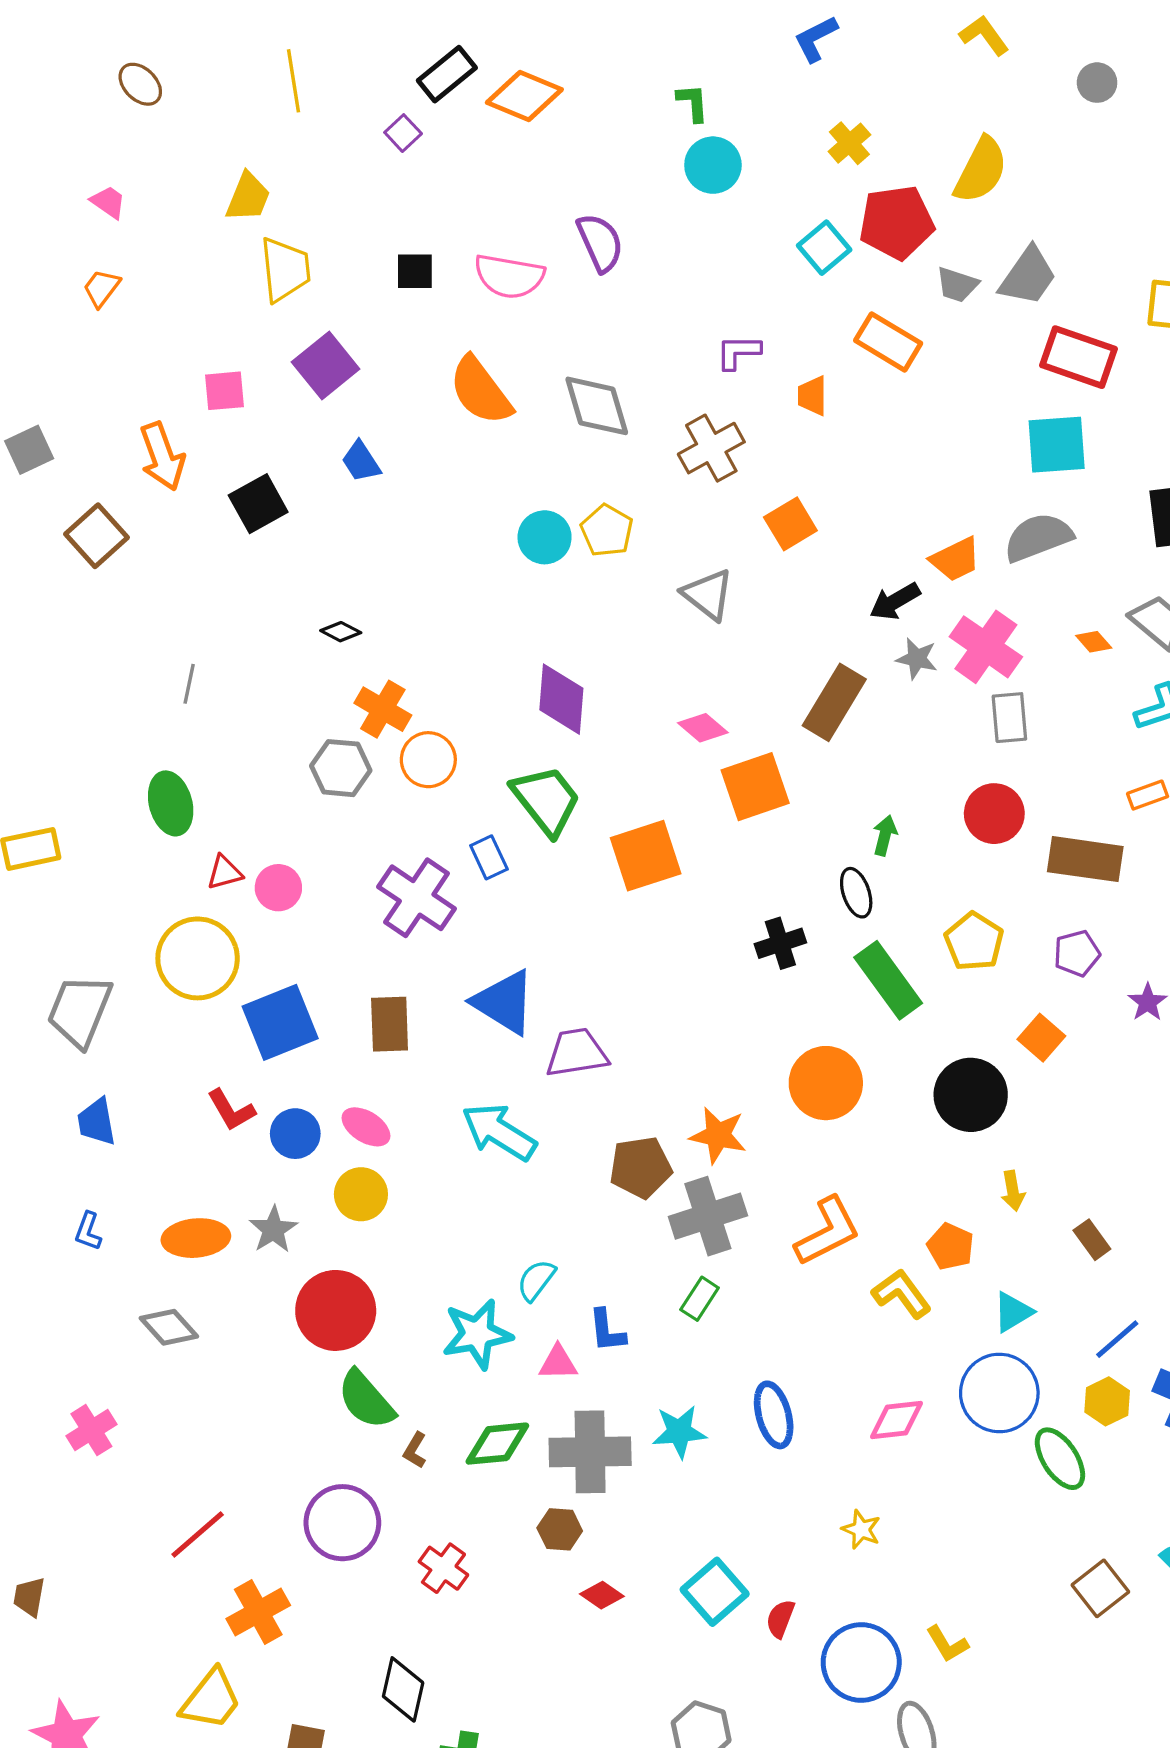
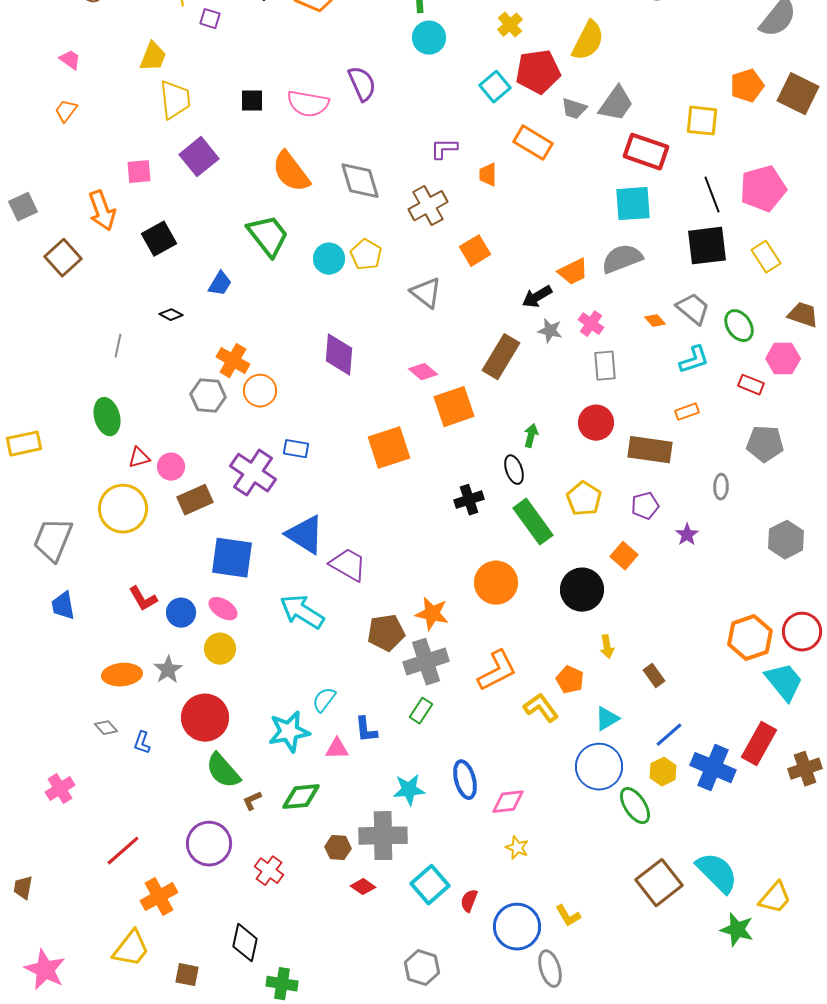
purple square: (403, 133) -> (210, 19), moved, turned -30
blue trapezoid: (361, 462) -> (220, 284), moved, turned -116
black diamond: (341, 632) -> (171, 315), moved
pink cross: (986, 647) -> (591, 324), size x0.6
green trapezoid: (546, 800) -> (268, 236), moved
blue rectangle: (489, 857) -> (296, 449), turned -55
blue square: (280, 1022) -> (232, 558), moved, turned 30
brown rectangle: (390, 1024) -> (195, 500), moved, turned 68
purple trapezoid: (577, 1053) -> (348, 565), turned 39
blue L-shape: (88, 1231) -> (142, 743), moved
gray diamond: (169, 1327) -> (106, 728), size x0.7
pink diamond: (897, 1420) -> (508, 802), moved
brown L-shape: (415, 1450) -> (252, 801), turned 35
gray cross: (590, 1452) -> (383, 836), moved
brown square: (1100, 1588) -> (659, 883), size x1.4

